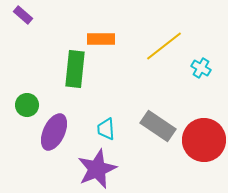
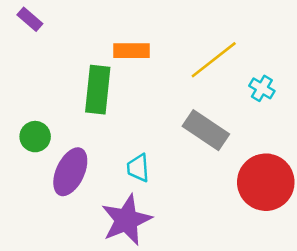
gray rectangle: (158, 126) -> (206, 130), moved

